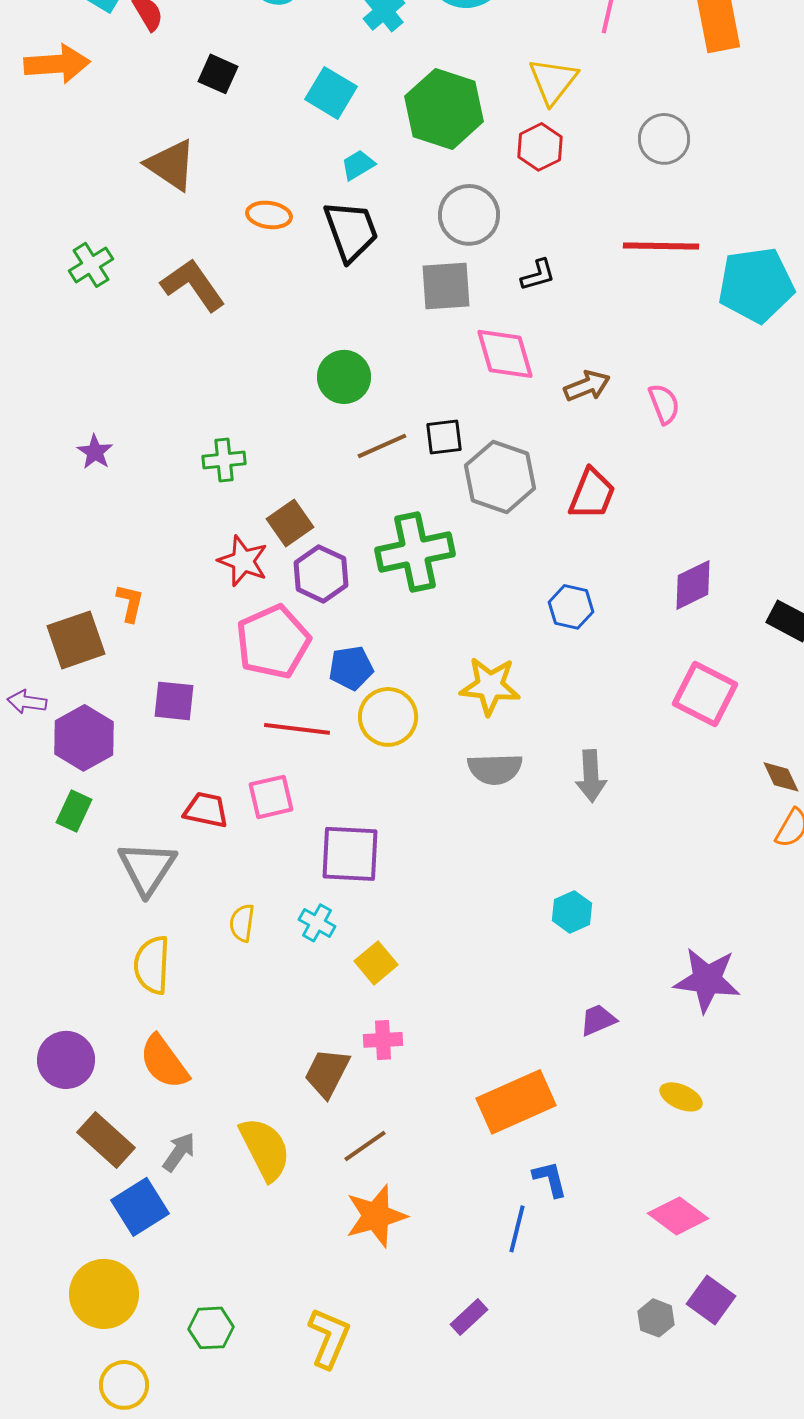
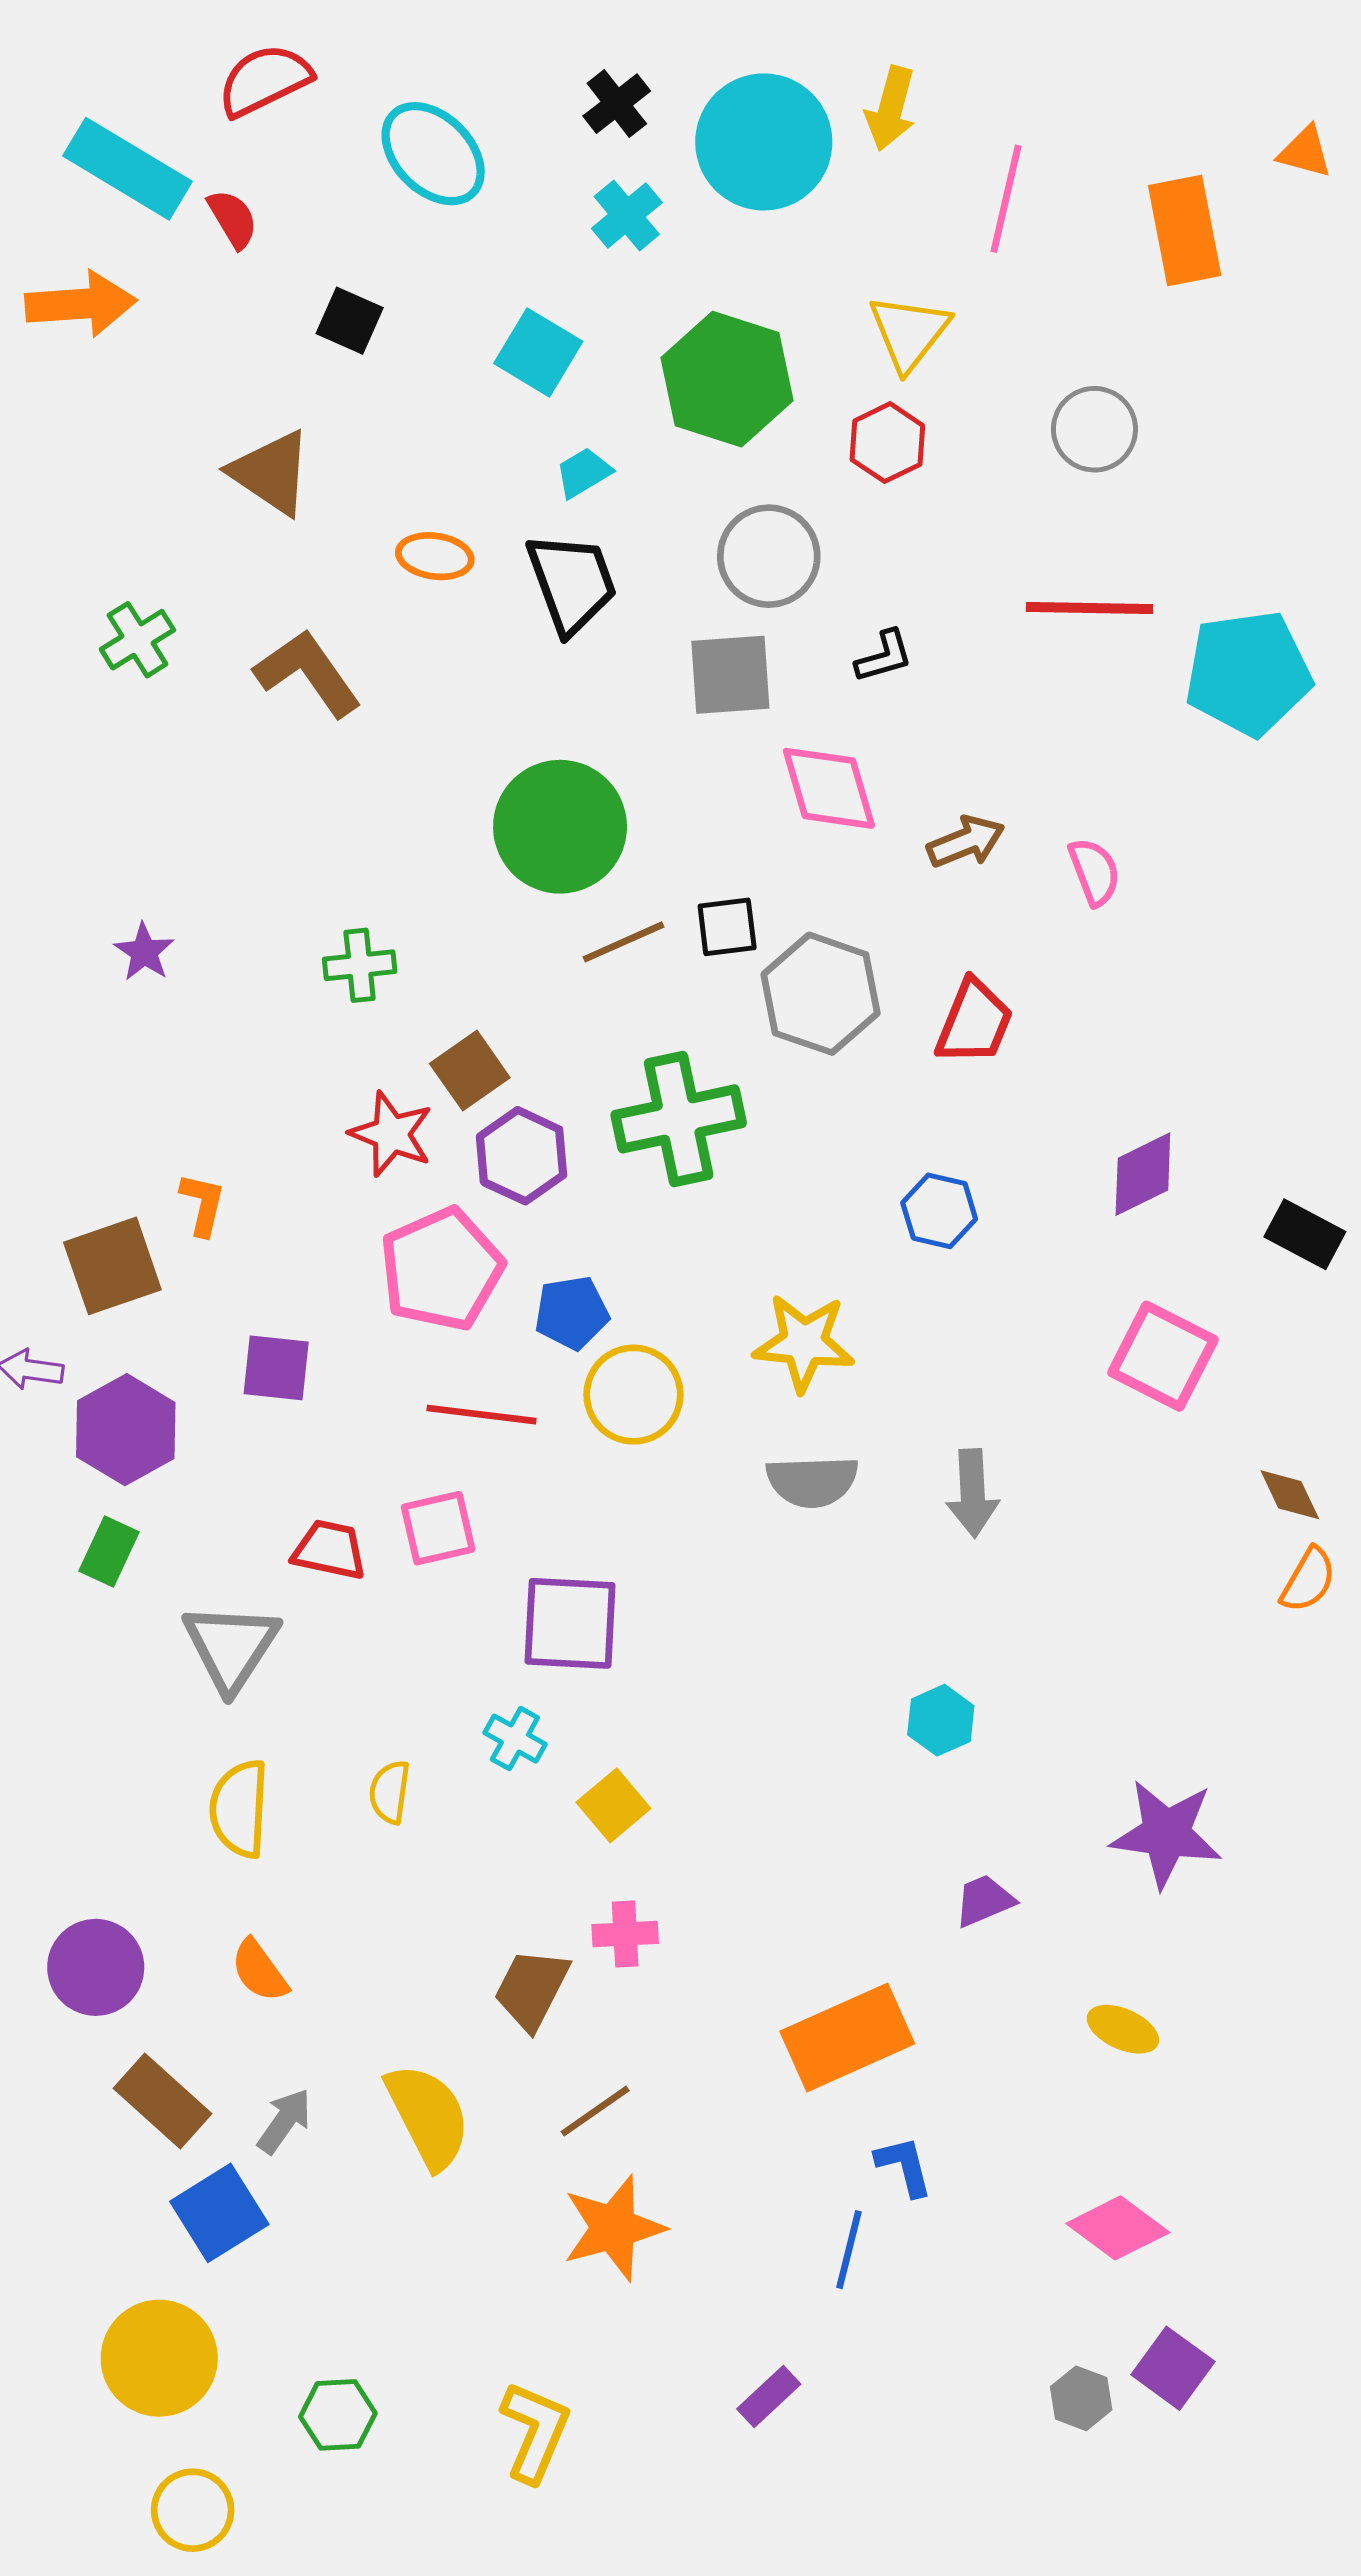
green circle: (344, 377) -> (560, 827), size x1.5
yellow semicircle: (242, 923) -> (390, 1792), moved
orange semicircle: (164, 1062) -> (259, 1971), size x0.7

